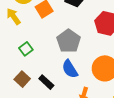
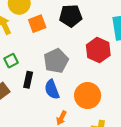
black rectangle: (46, 82) -> (28, 80), moved, turned 49

